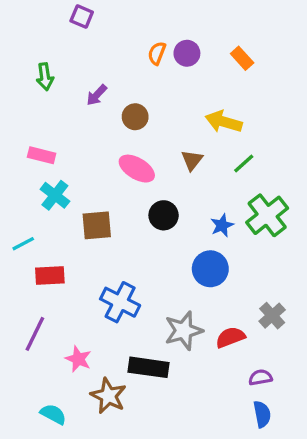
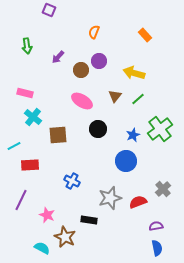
purple circle: (187, 53) -> (99, 61), moved
green line: (244, 164) -> (138, 99), moved
blue cross: (120, 302) -> (72, 181), size x0.7
black rectangle: (148, 367) -> (89, 220), size x0.7
cyan semicircle: (53, 414) -> (42, 248), moved

